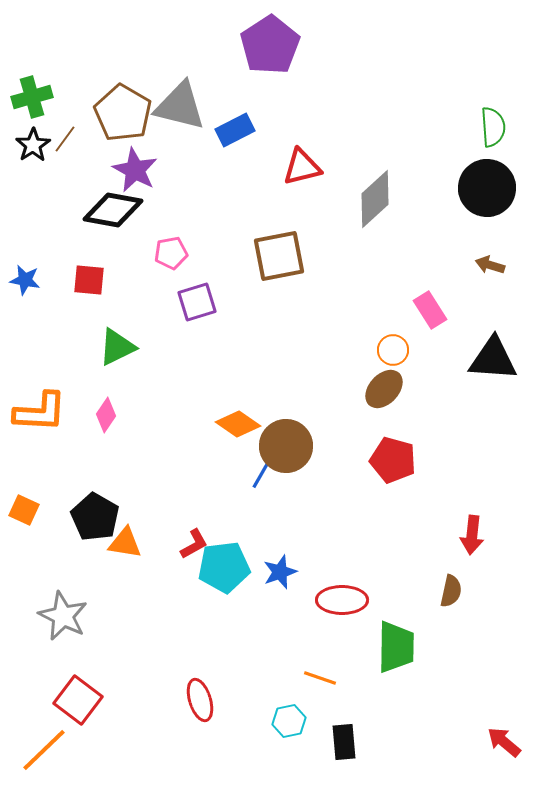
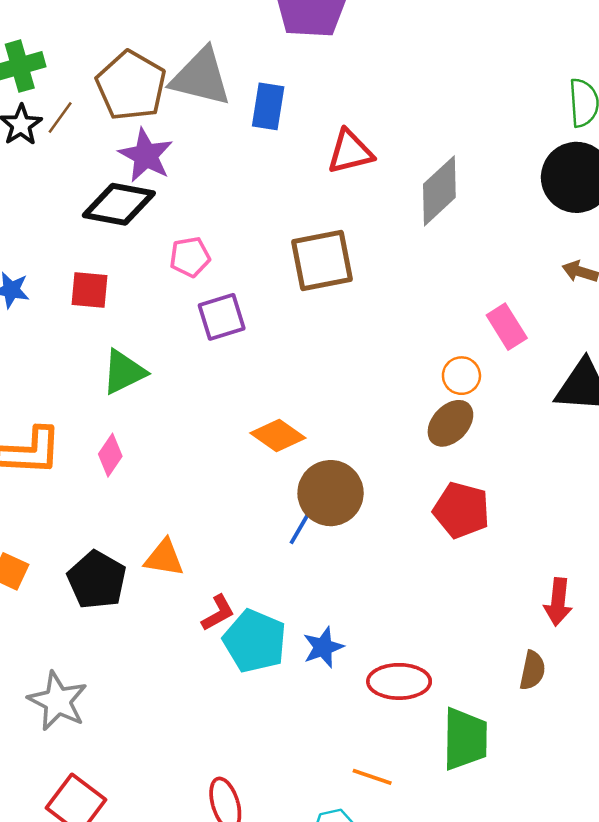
blue rectangle: (235, 130) -> (268, 106), turned -54
orange diamond: (238, 424) -> (278, 436), moved
orange triangle: (125, 543) -> (164, 558), moved
cyan pentagon: (224, 567) -> (255, 641), turned 30

